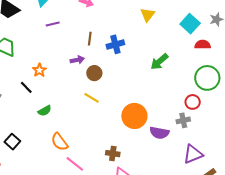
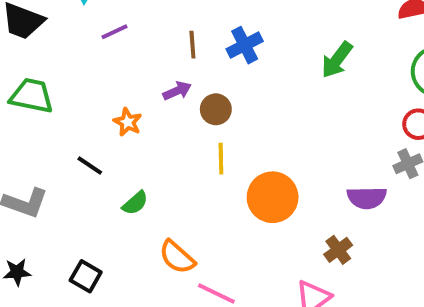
orange star: (39, 70) -> (128, 122), moved
yellow line: (92, 98) -> (221, 159), turned 70
orange circle: (134, 116) -> (273, 197), moved
brown cross: (113, 154) -> (338, 250), moved, turned -32

